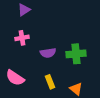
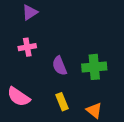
purple semicircle: (48, 53) -> (60, 66), turned 77

